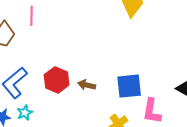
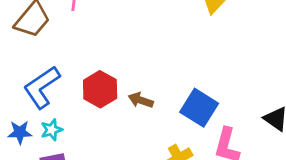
blue square: (129, 86) -> (199, 108), turned 32

